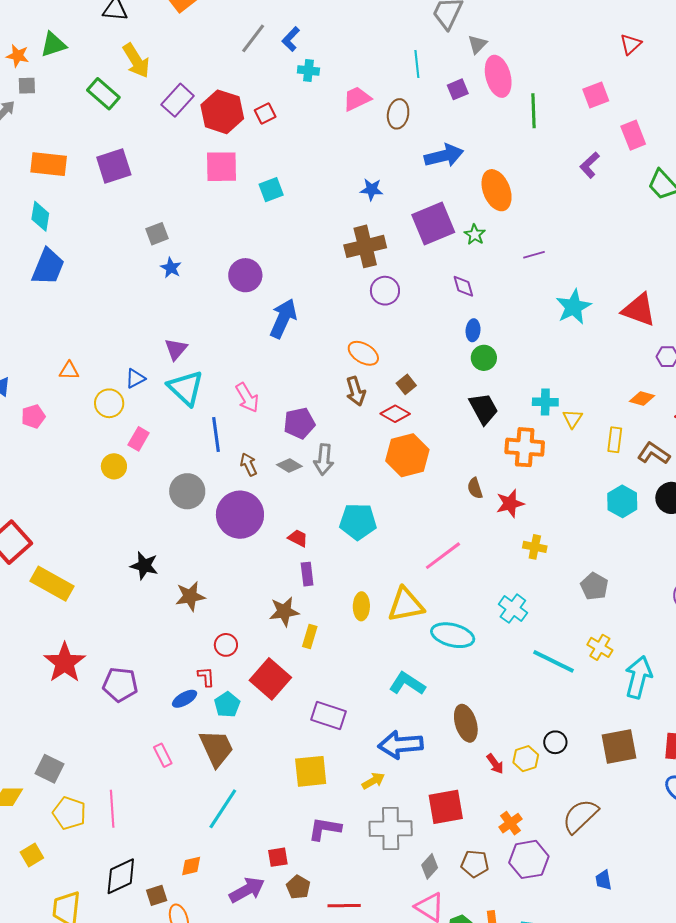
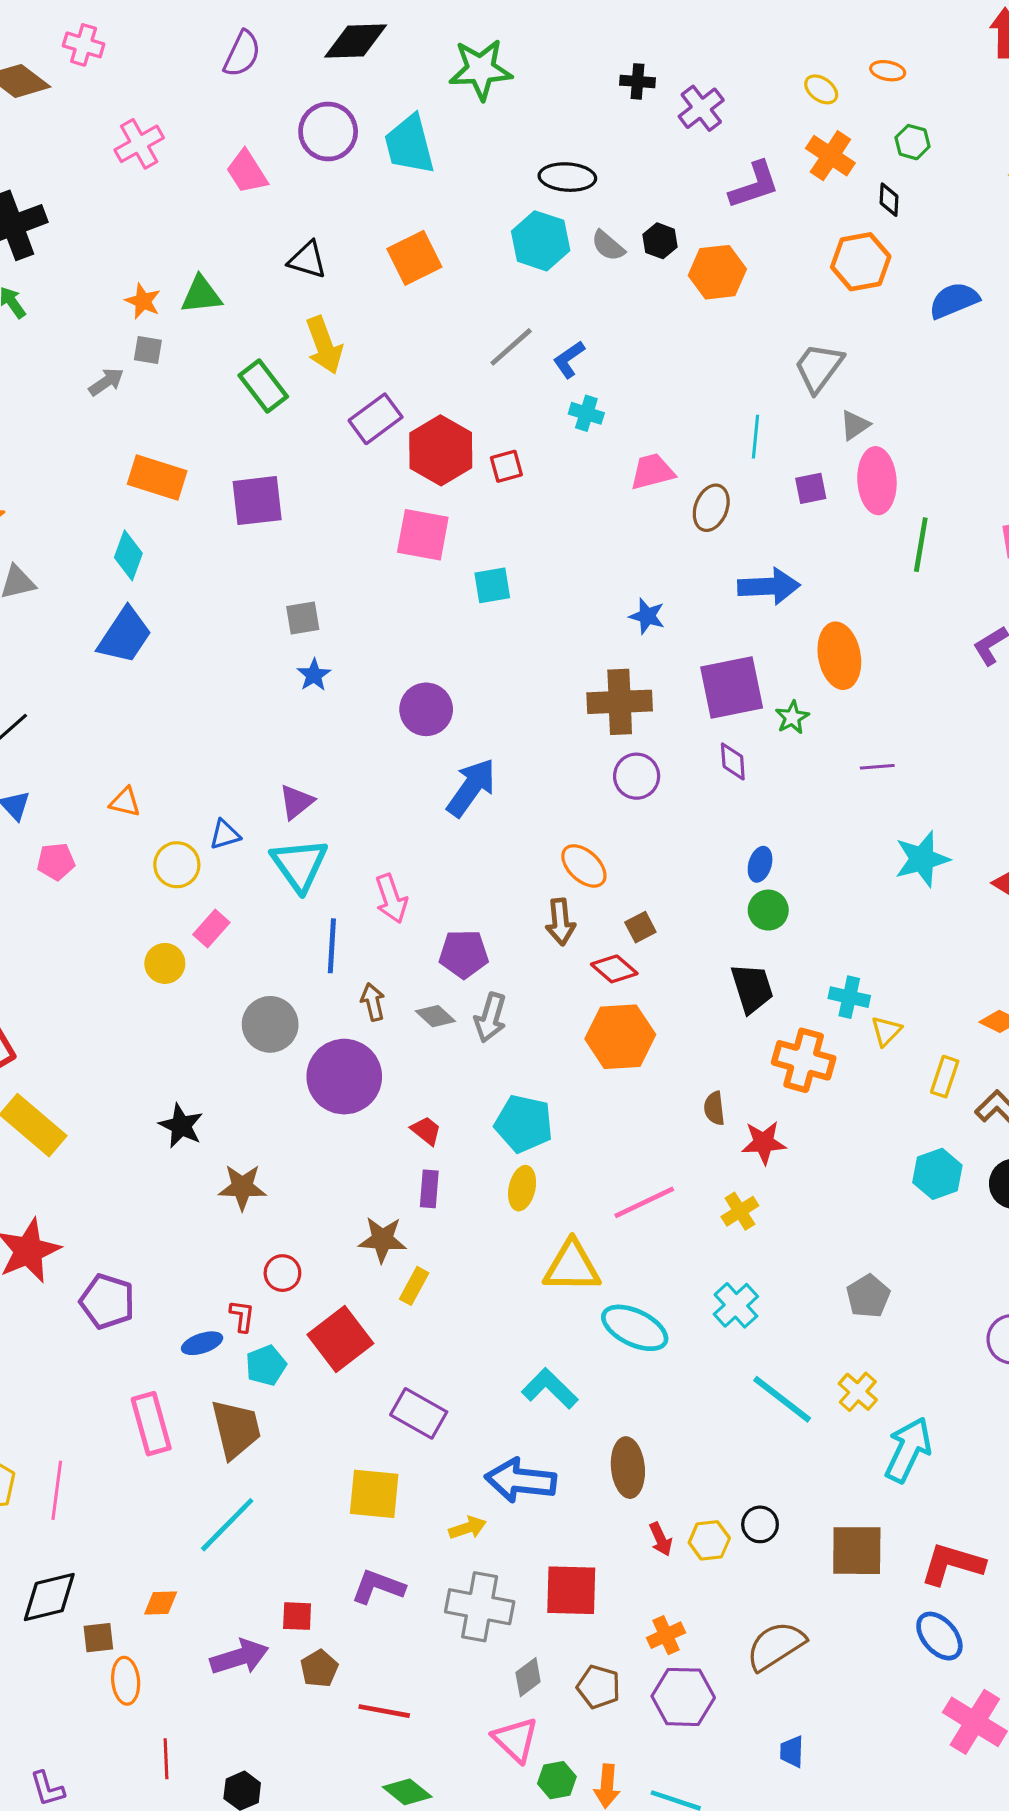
purple diamond: (463, 286) -> (733, 761), moved
yellow cross: (535, 547) -> (740, 1211), moved, turned 35
yellow ellipse: (361, 606) -> (522, 1188), moved
pink rectangle: (163, 755) -> (151, 1424), size x1.6

